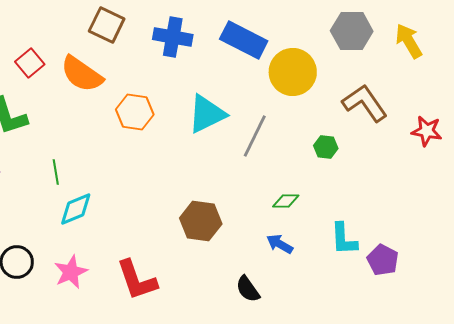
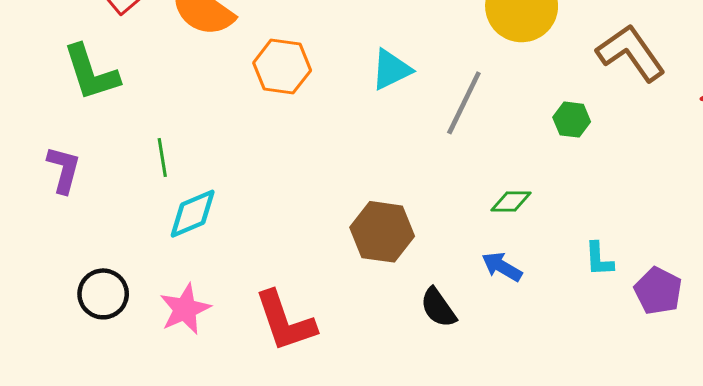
cyan triangle: (207, 114) -> (391, 70), size x0.7
cyan L-shape: (344, 239) -> (599, 259), size x0.7
black semicircle: (248, 289) -> (438, 308), moved

